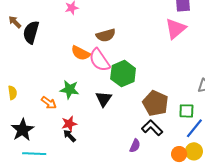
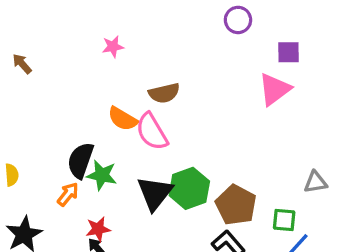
black semicircle: (31, 32) -> (80, 160), moved
green hexagon: (123, 74) -> (189, 188), moved
black triangle: (104, 99) -> (155, 193), size x1.4
orange arrow: (49, 103) -> (68, 194), turned -91

